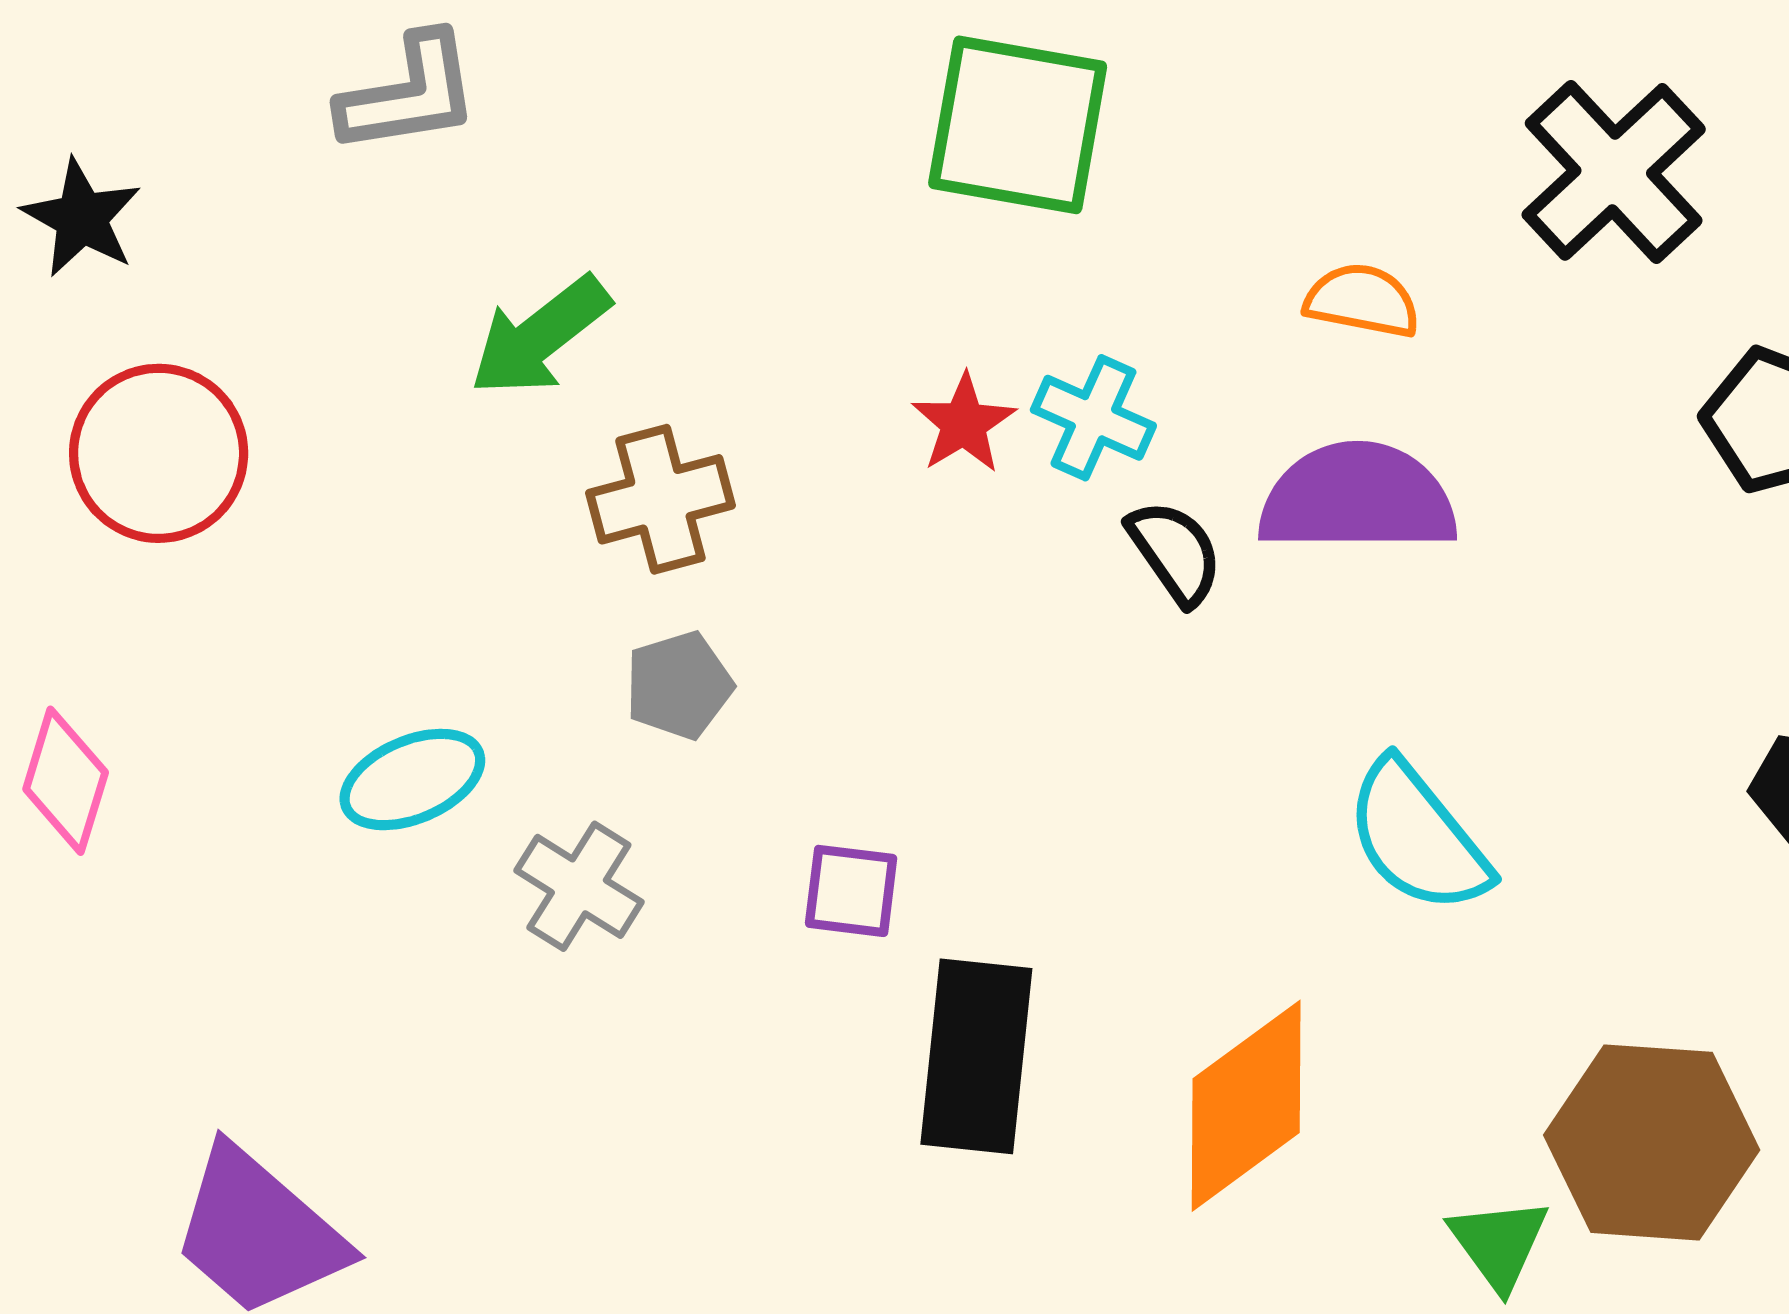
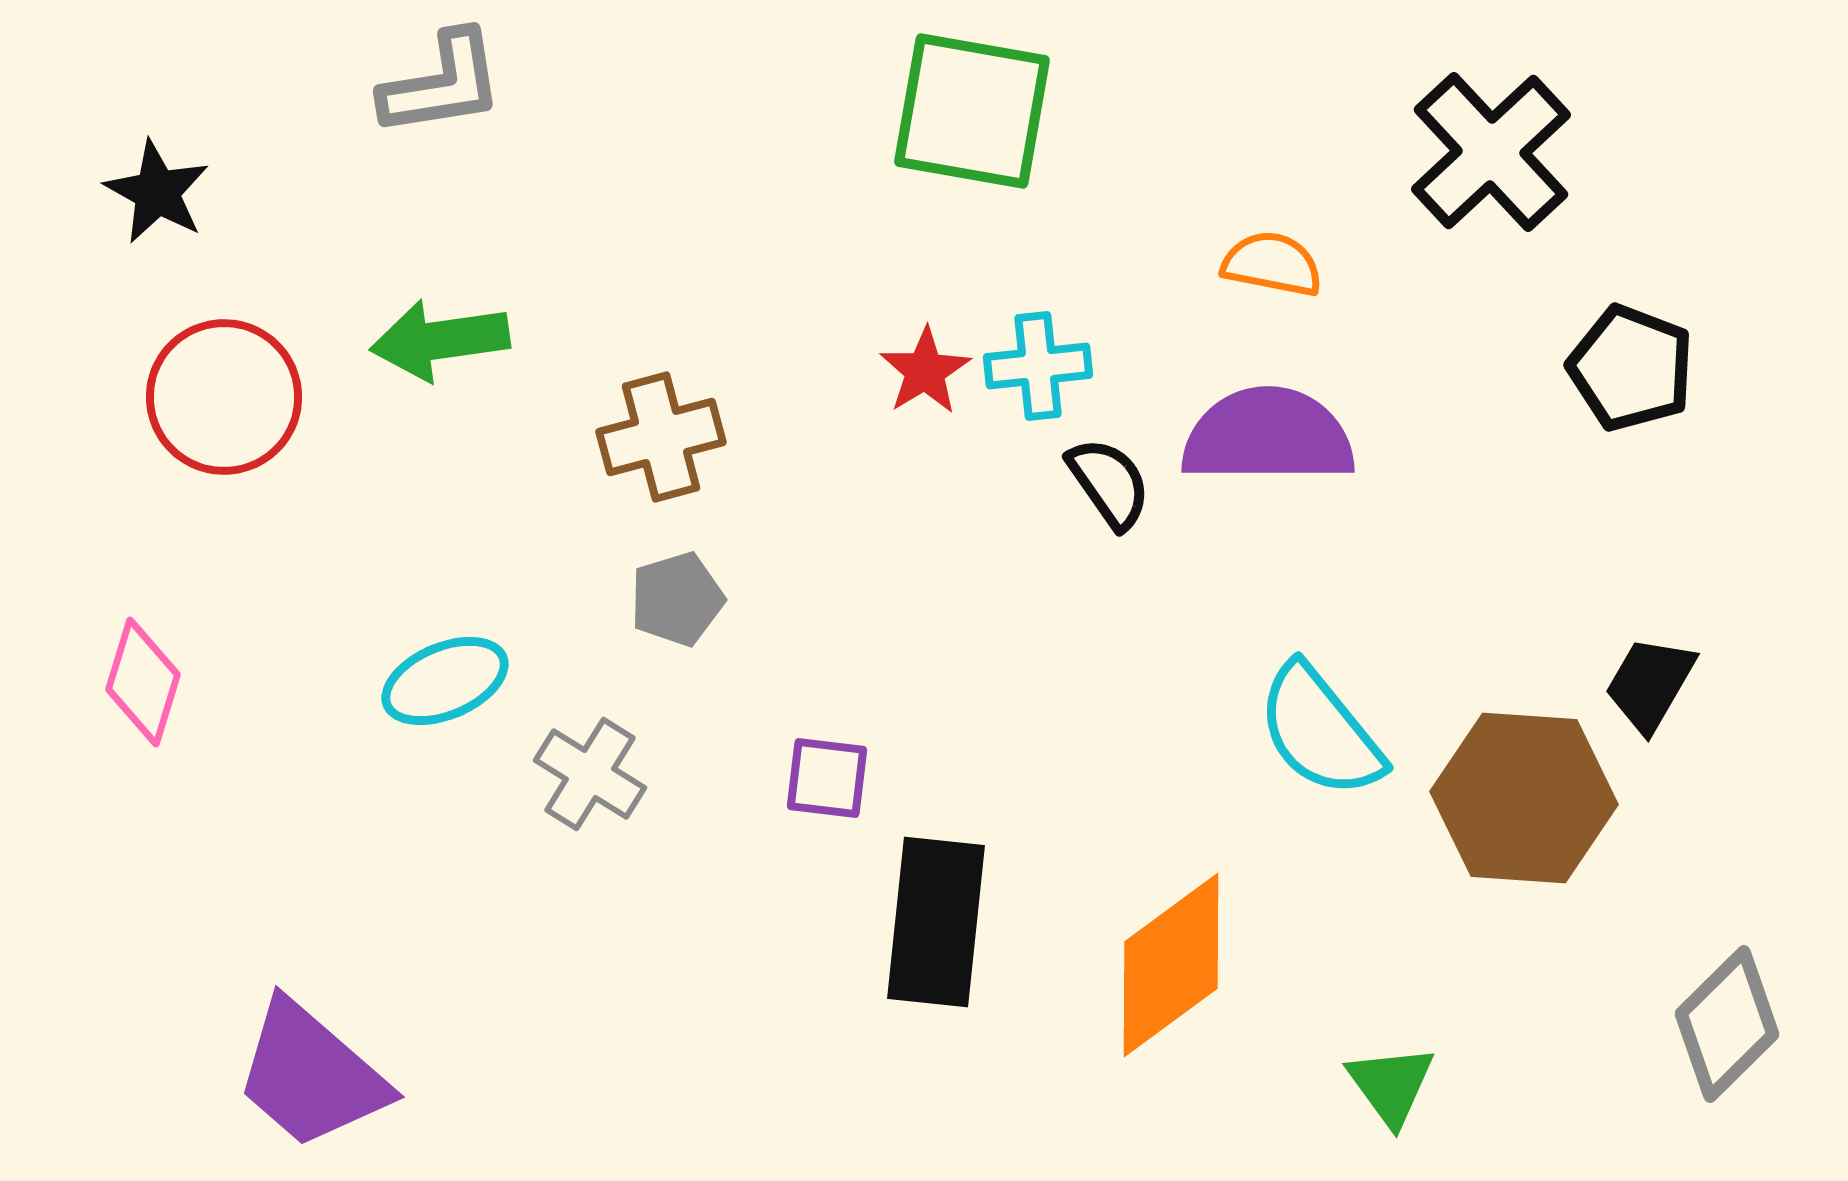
green arrow: (540, 336) -> (440, 340), moved, turned 30
cyan cross: (1093, 418) -> (1038, 366), turned -30
brown hexagon: (1652, 1142) -> (1524, 798), moved

